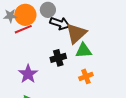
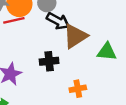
green triangle: (84, 51) -> (107, 52), moved

